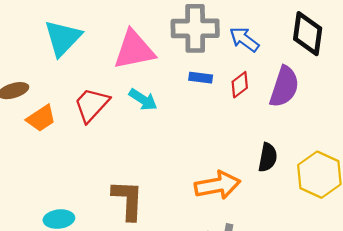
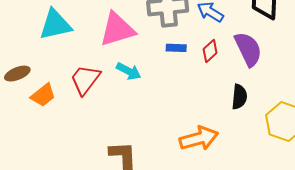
cyan triangle: (63, 38) -> (55, 25), turned 39
purple semicircle: (284, 87) -> (248, 49), turned -39
black semicircle: (268, 157) -> (239, 97), moved

